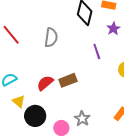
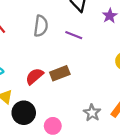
purple line: (97, 51) -> (74, 35), moved, turned -49
gray star: (82, 119) -> (92, 113), moved

